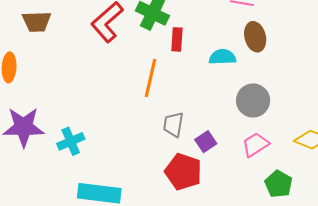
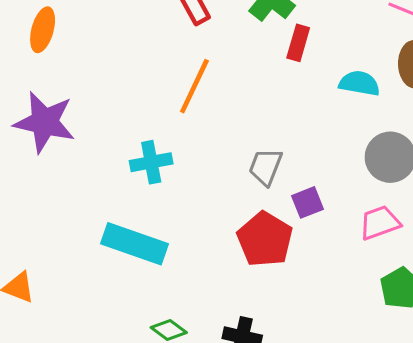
orange line: (150, 78) -> (194, 86), moved
cyan cross: (71, 141) -> (151, 162), moved

